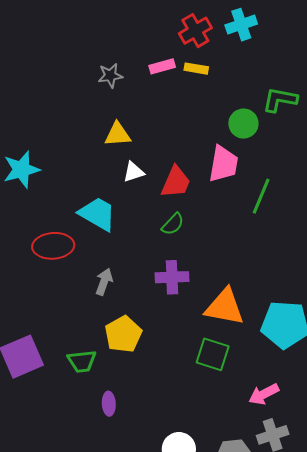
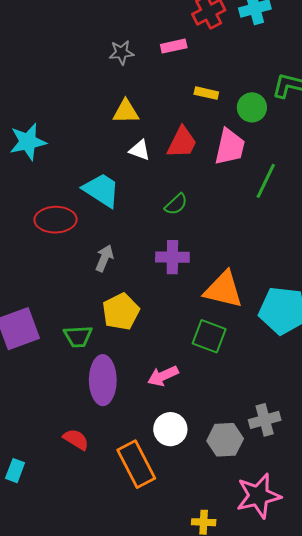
yellow rectangle: (196, 69) -> (206, 93), moved
white triangle: (134, 172) -> (140, 150), turned 35
red trapezoid: (176, 182) -> (182, 142), moved
pink arrow: (264, 394) -> (163, 376), moved
purple ellipse: (109, 404) -> (103, 380), size x2.0

